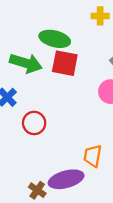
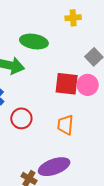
red square: (65, 63) -> (67, 84), moved
orange trapezoid: (93, 156) -> (65, 125), moved

